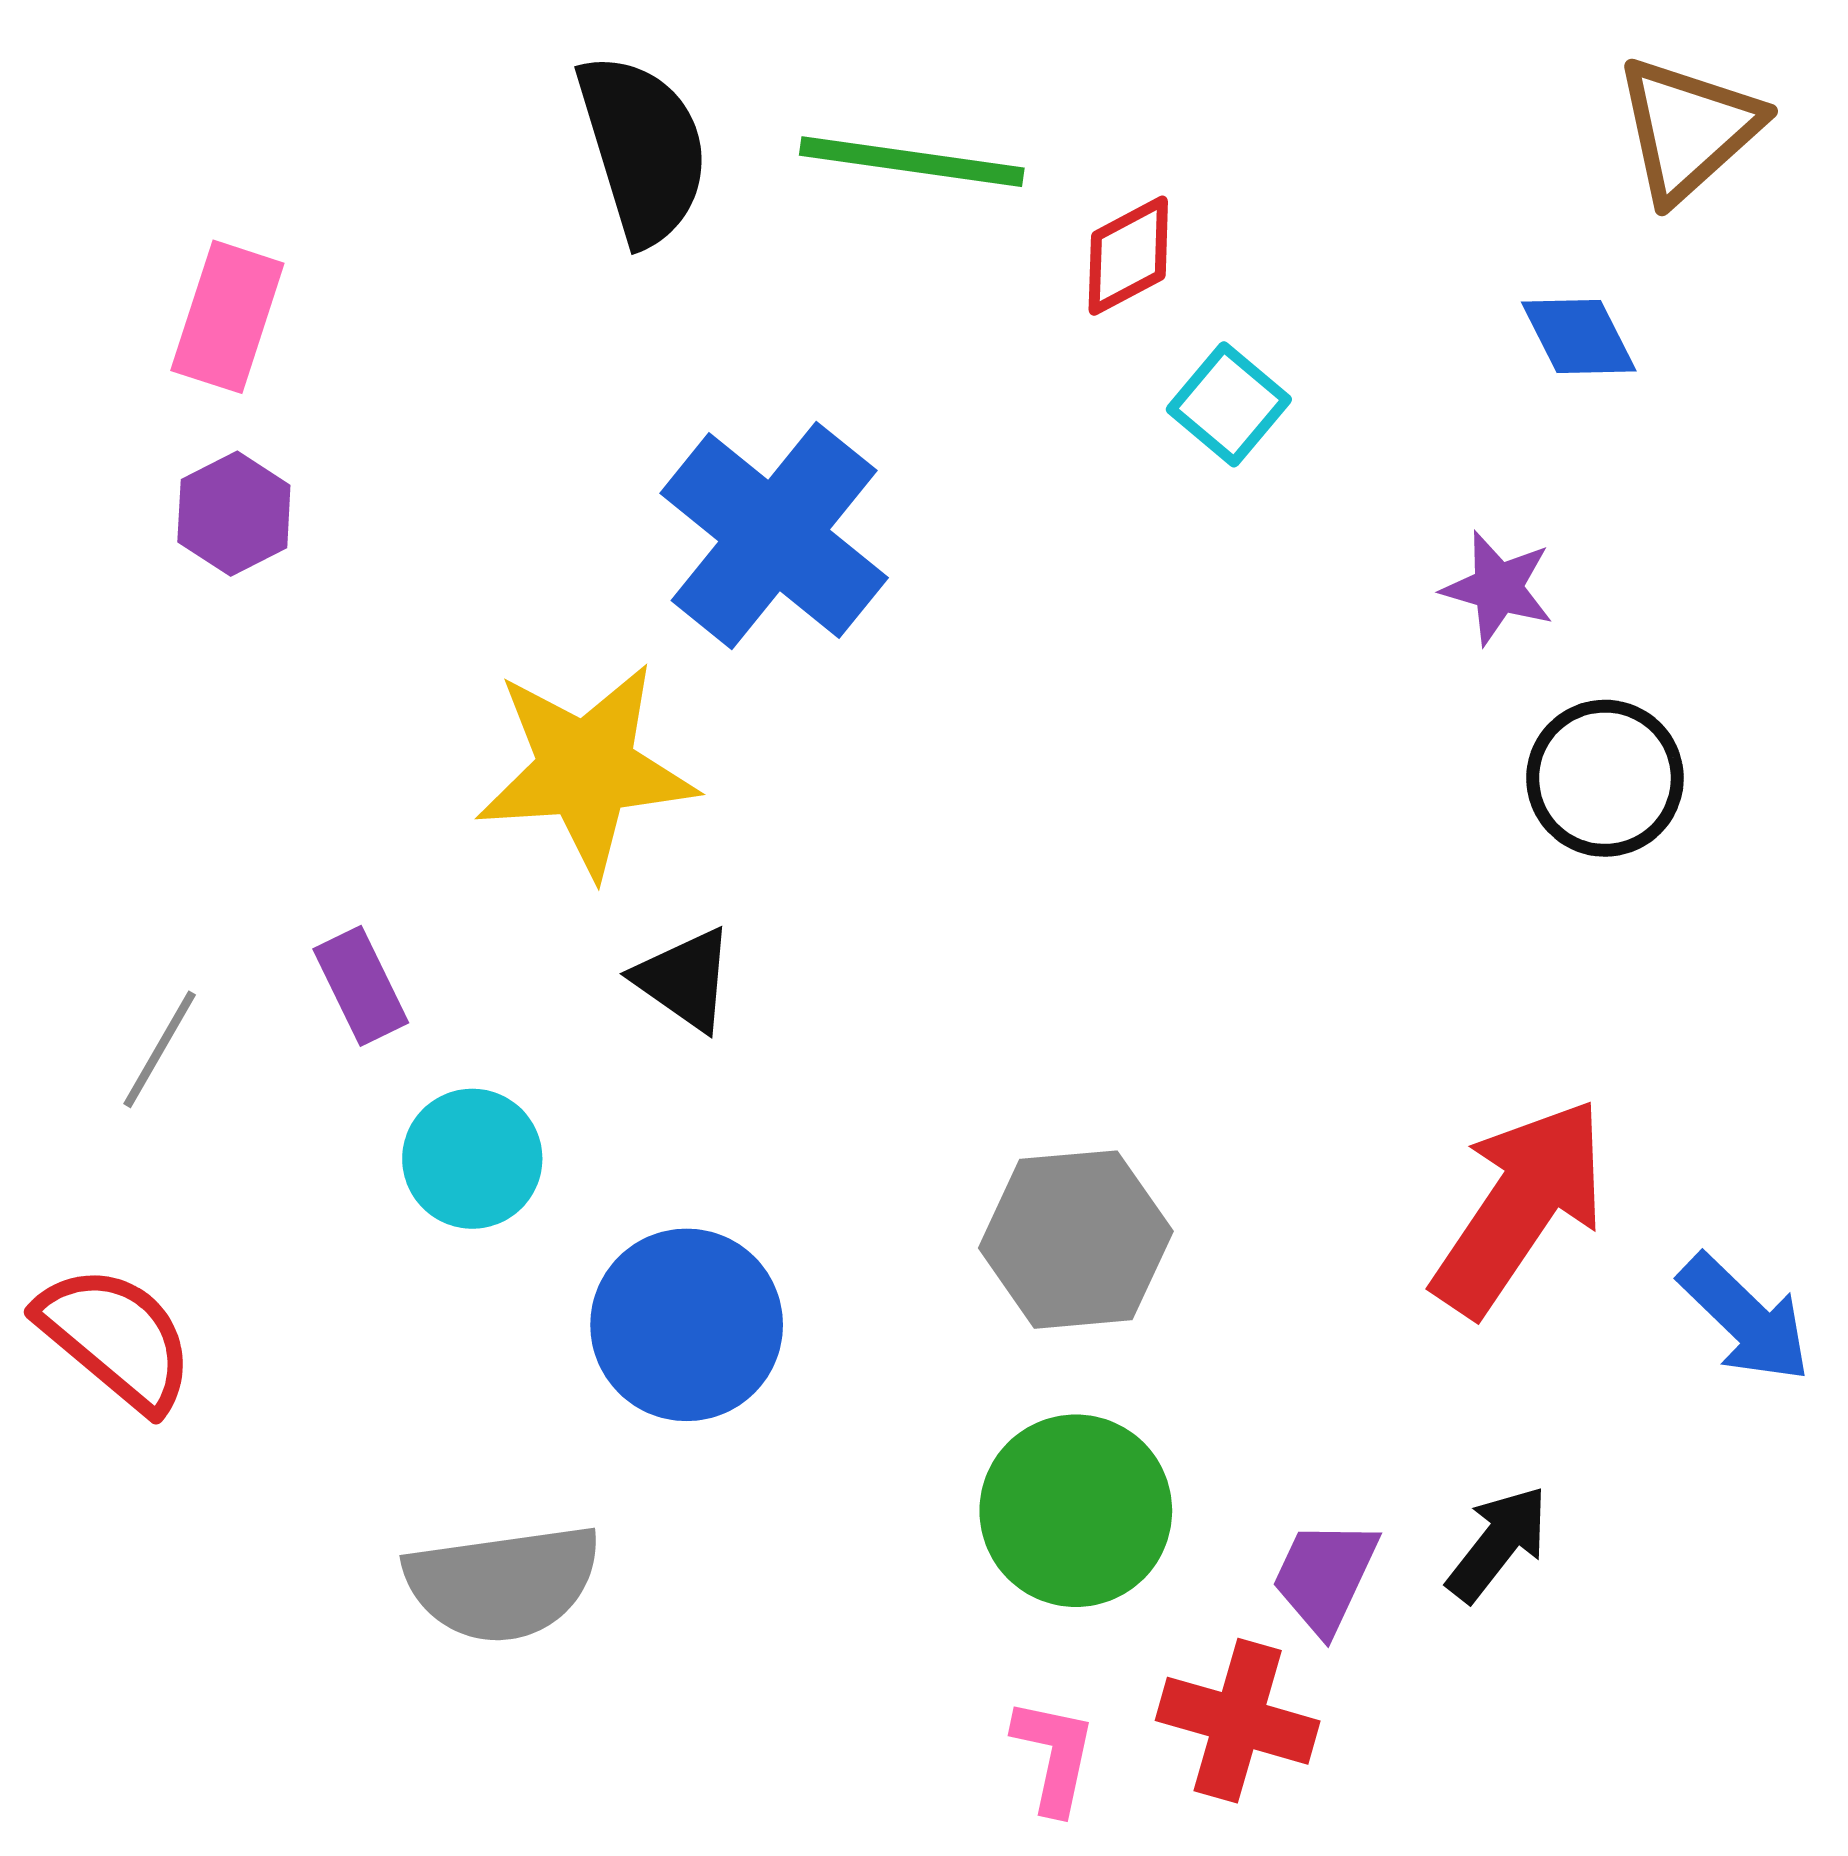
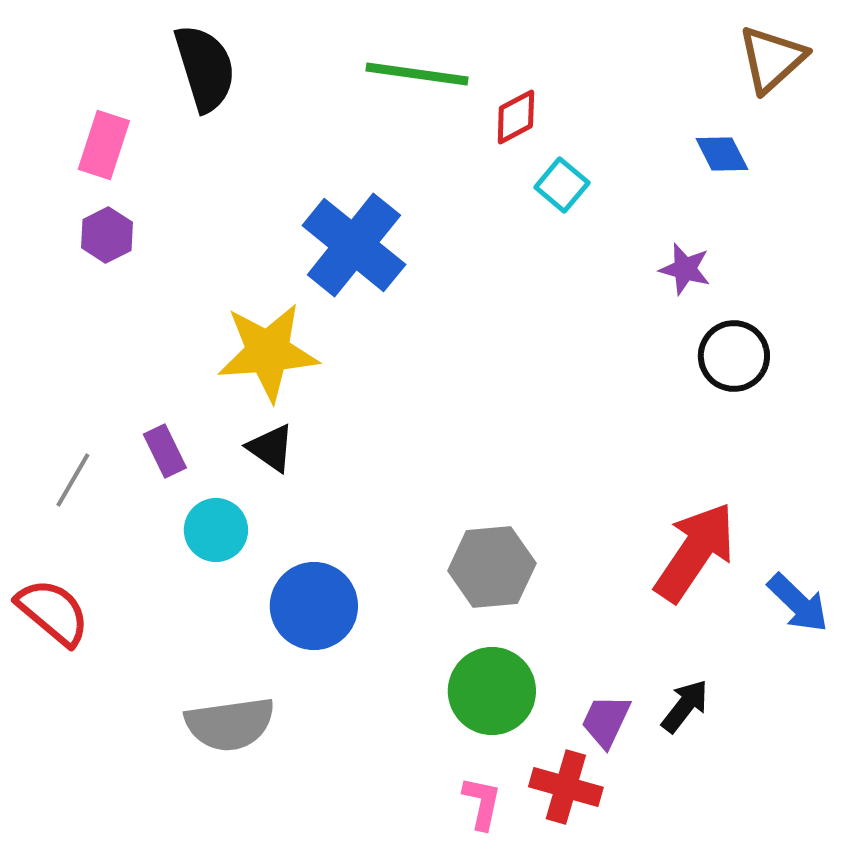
black semicircle: (643, 148) -> (205, 68), moved
black triangle: (684, 979) -> (271, 448), moved

